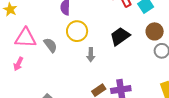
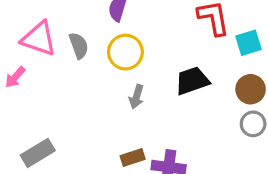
gray semicircle: (50, 45) -> (79, 46), moved

